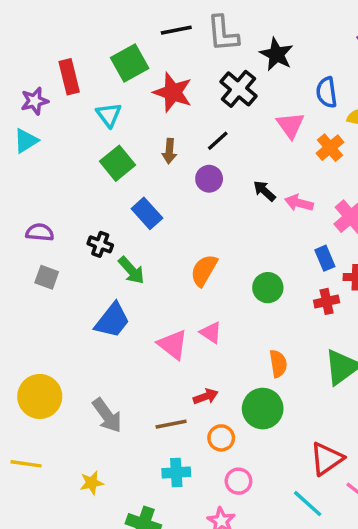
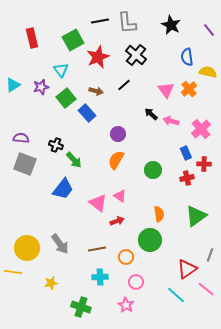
black star: (276, 54) -> (171, 25), moved
red rectangle: (69, 77) -> (32, 38), moved
red star: (173, 92) -> (98, 57), turned 30
purple star: (35, 101) -> (41, 87), moved
pink triangle: (290, 125) -> (166, 90), moved
brown arrow: (169, 151) -> (96, 91), turned -80
purple circle: (209, 179) -> (118, 134), moved
blue rectangle: (147, 213) -> (87, 113), moved
gray square: (47, 277) -> (25, 164), size x1.6
yellow circle: (40, 396) -> (27, 248), moved
red arrow: (206, 396) -> (117, 221), moved

